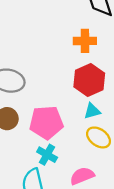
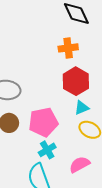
cyan cross: (47, 155) -> (47, 150), turned 36

